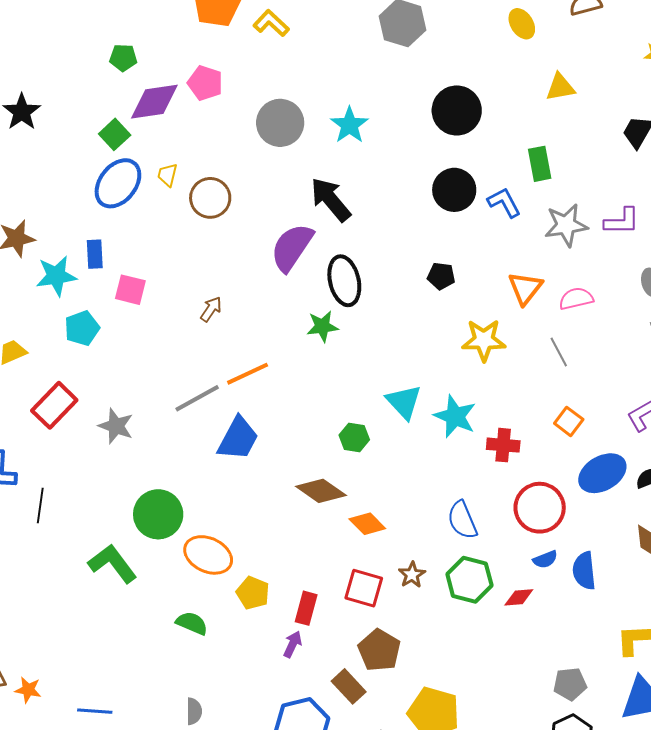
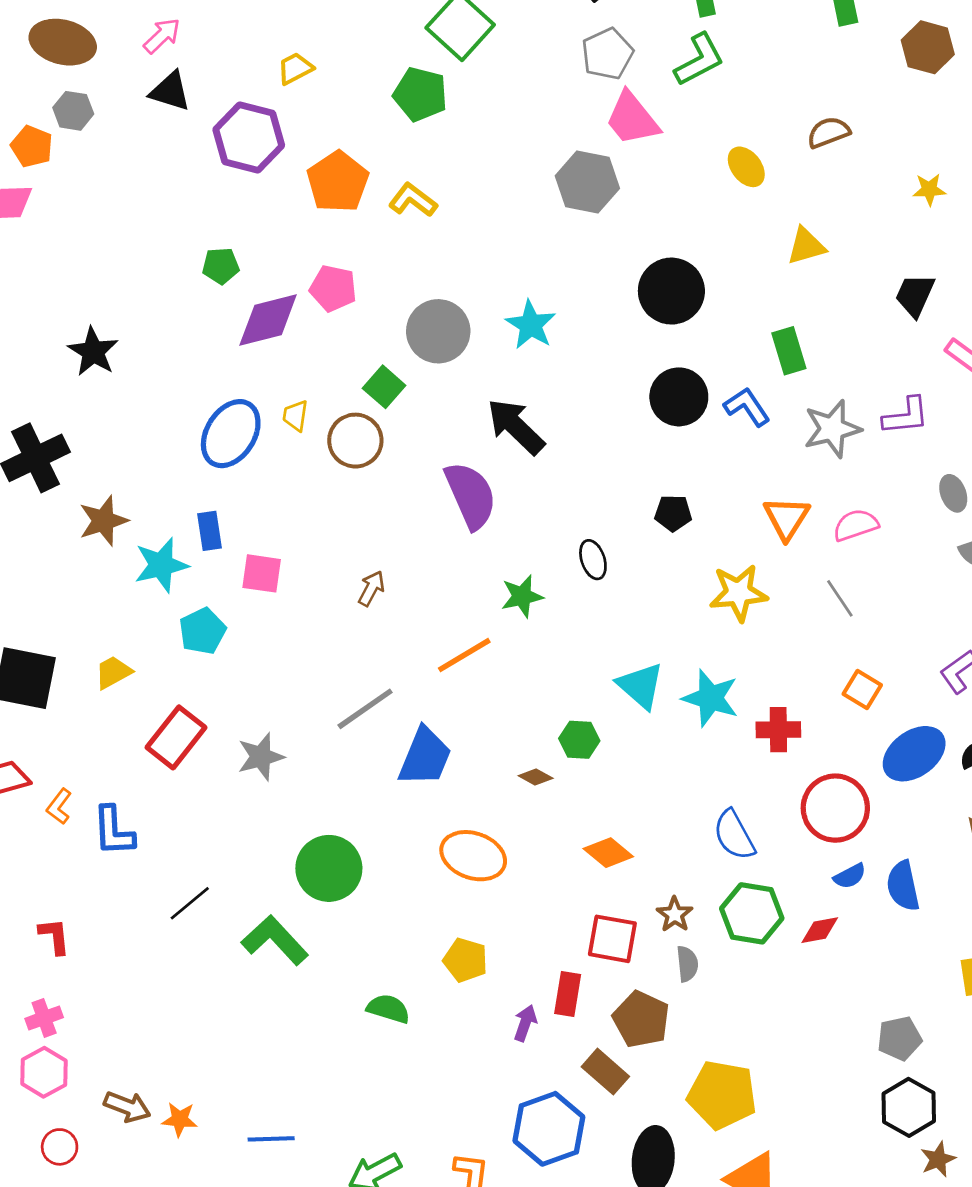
green square: (115, 134) -> (384, 387), moved
purple semicircle: (292, 247) -> (471, 495), turned 128
black ellipse: (344, 281) -> (593, 560), moved, size x0.6
orange line: (248, 374) -> (464, 655), moved
gray star: (116, 426) -> (261, 757), turned -30
brown diamond: (321, 491) -> (536, 777), moved, size x0.5
black line: (40, 506) -> (190, 903), moved, turned 48
orange ellipse: (208, 555) -> (473, 856), moved
red rectangle: (306, 608) -> (568, 994), moved
gray semicircle: (194, 711) -> (687, 964), moved

